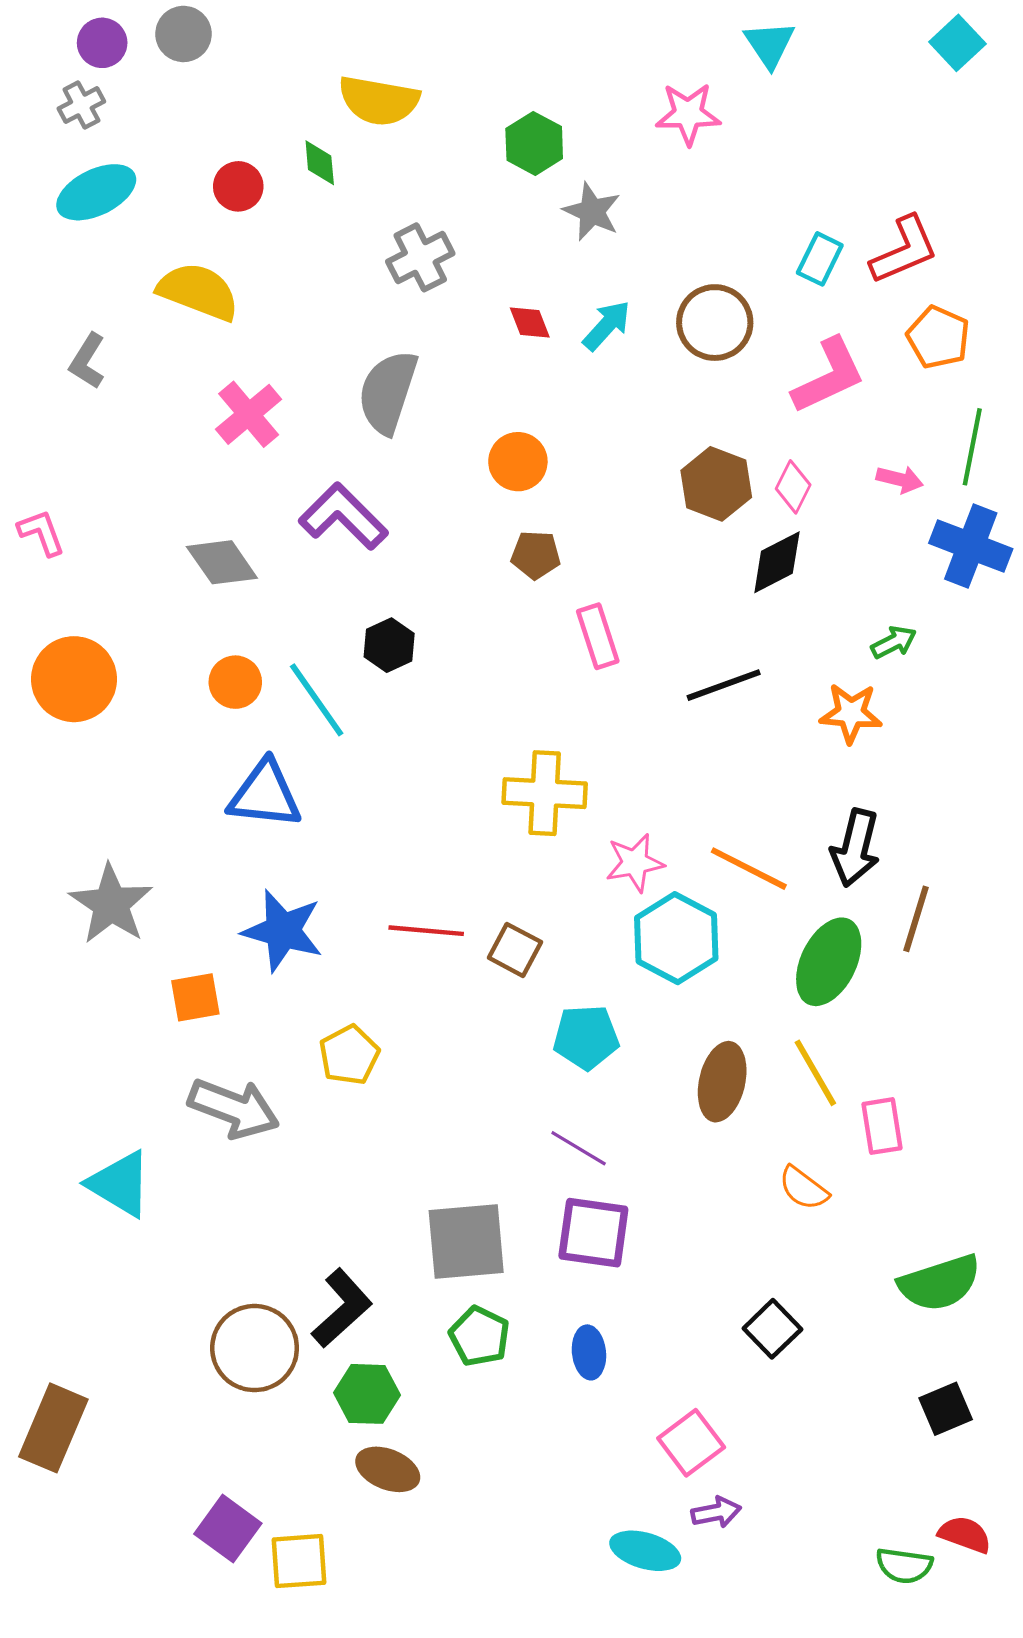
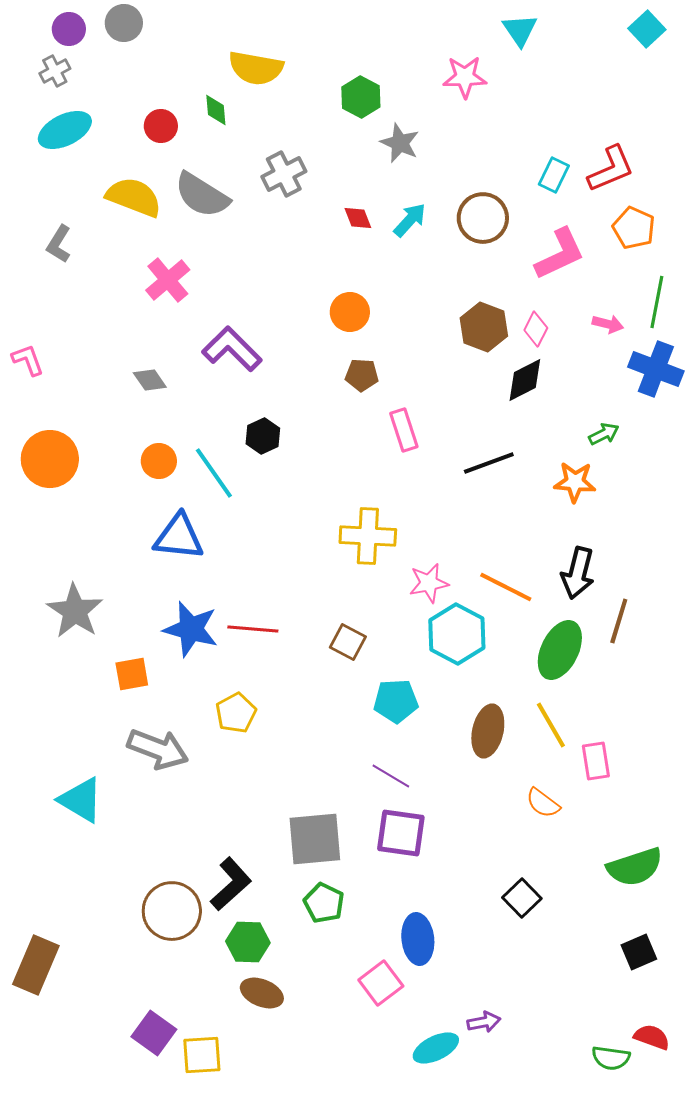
gray semicircle: (388, 392) -> (202, 195), moved, turned -76
gray diamond: (222, 562) -> (150, 380), size x0.7
red line: (426, 931) -> (253, 629), moved
blue ellipse: (589, 1352) -> (418, 939), moved, size x1.4
pink square: (691, 1443) -> (381, 983), moved
cyan ellipse: (645, 1551) -> (436, 1048), turned -42

